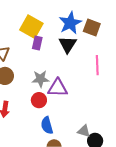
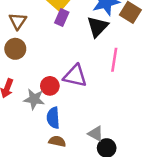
pink line: (97, 65) -> (114, 60), moved
gray star: (40, 79) -> (34, 99), moved

